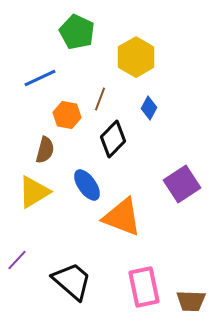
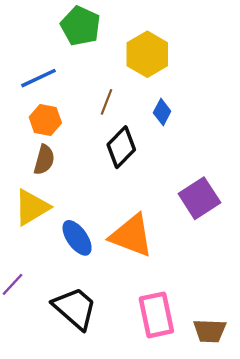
orange hexagon: (67, 115) -> (45, 120), moved
blue ellipse: (87, 185) -> (77, 238), moved

